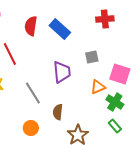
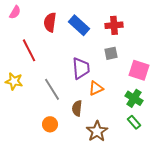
red cross: (105, 19) -> (114, 25), moved
orange triangle: (98, 87) -> (96, 88), moved

